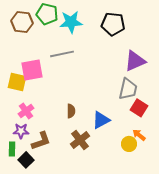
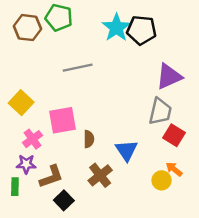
cyan star: (71, 22) -> (116, 28), moved, turned -30
pink square: (32, 70) -> (63, 120), moved
yellow square: (17, 82) -> (21, 103), turned 30
blue triangle: (101, 120) -> (126, 150), turned -36
black square: (26, 160) -> (64, 200), moved

